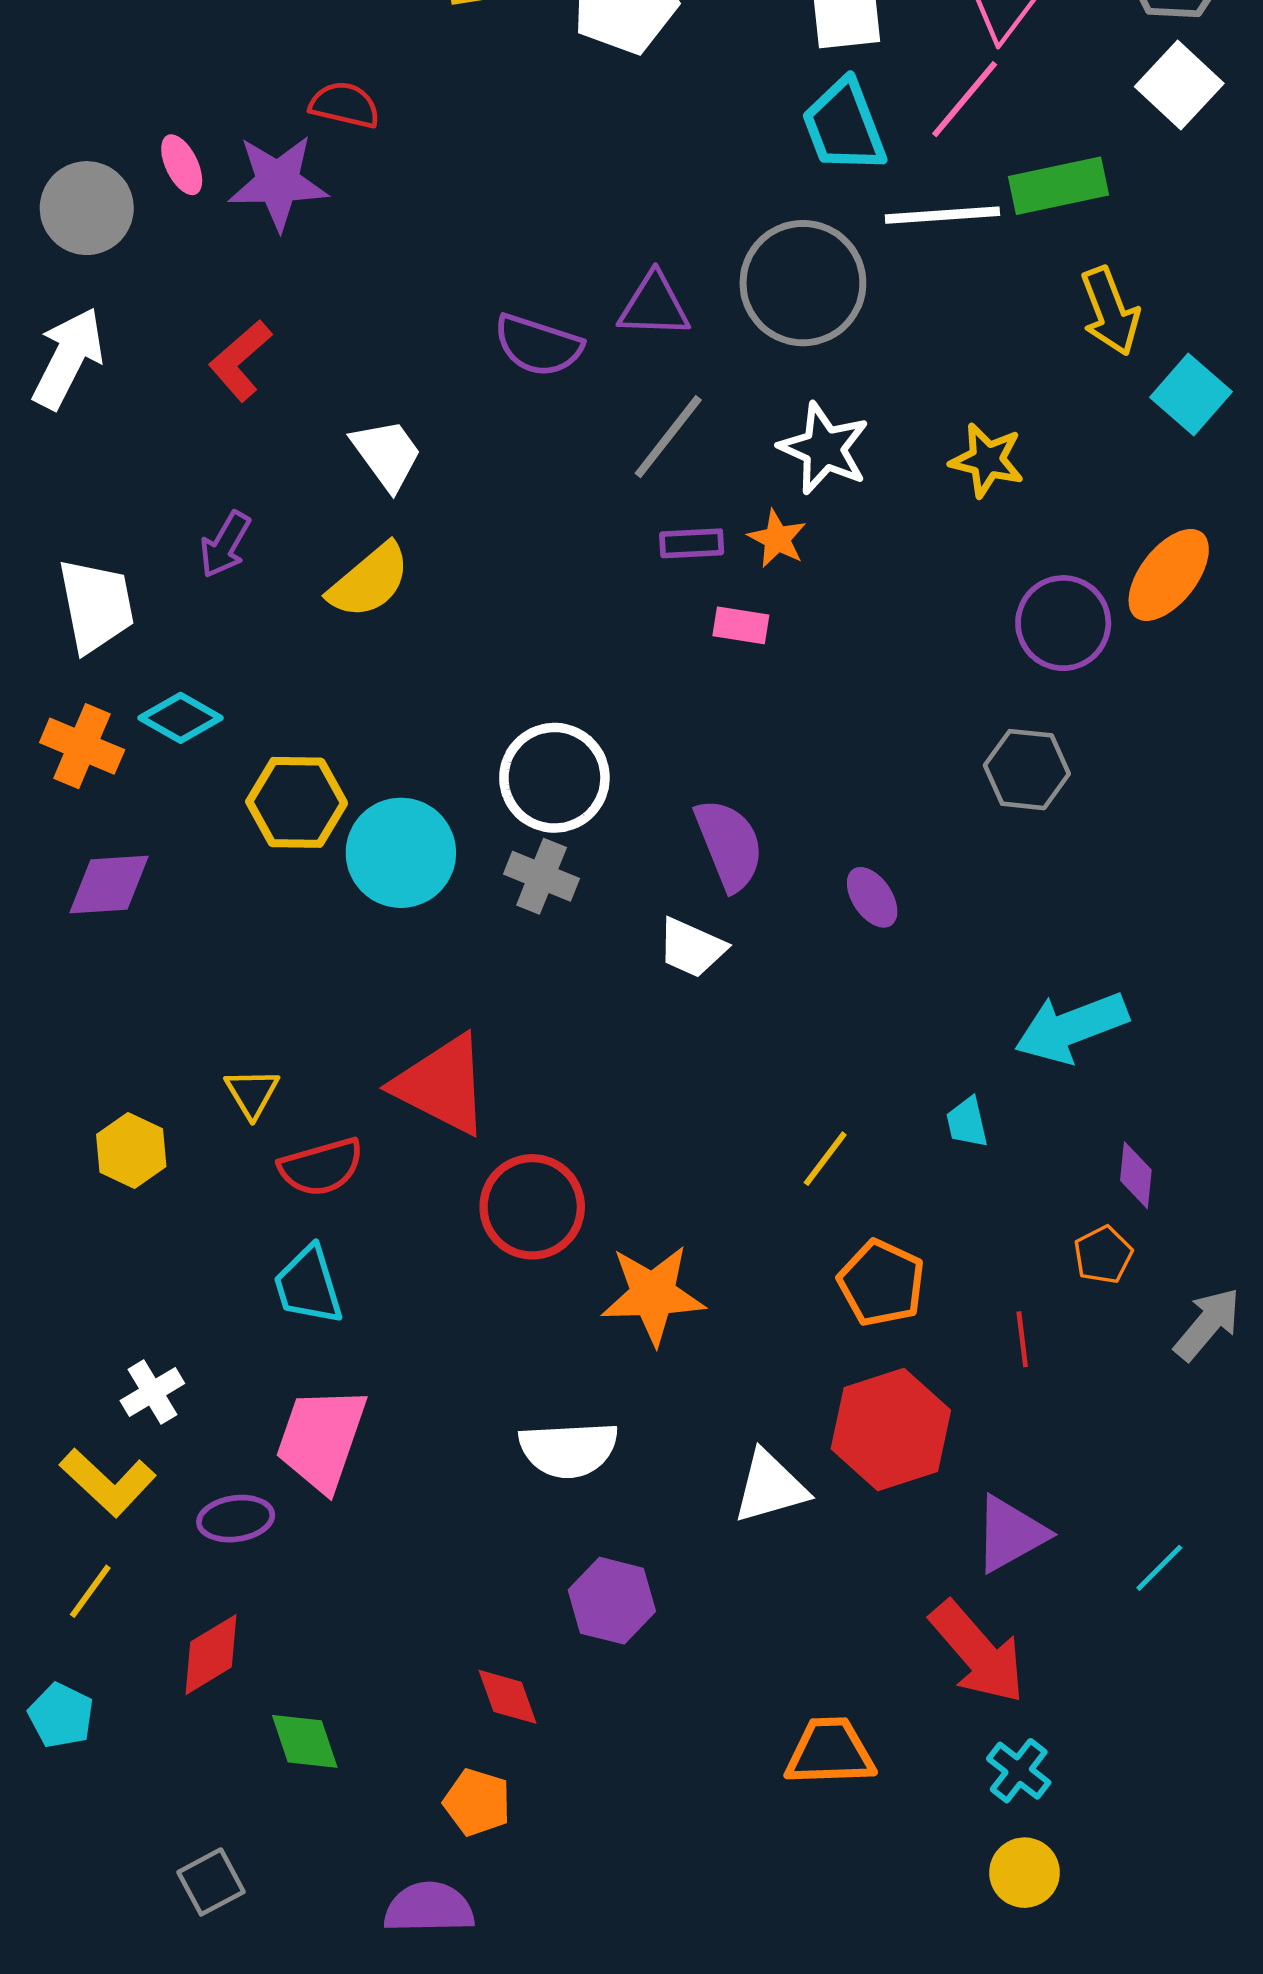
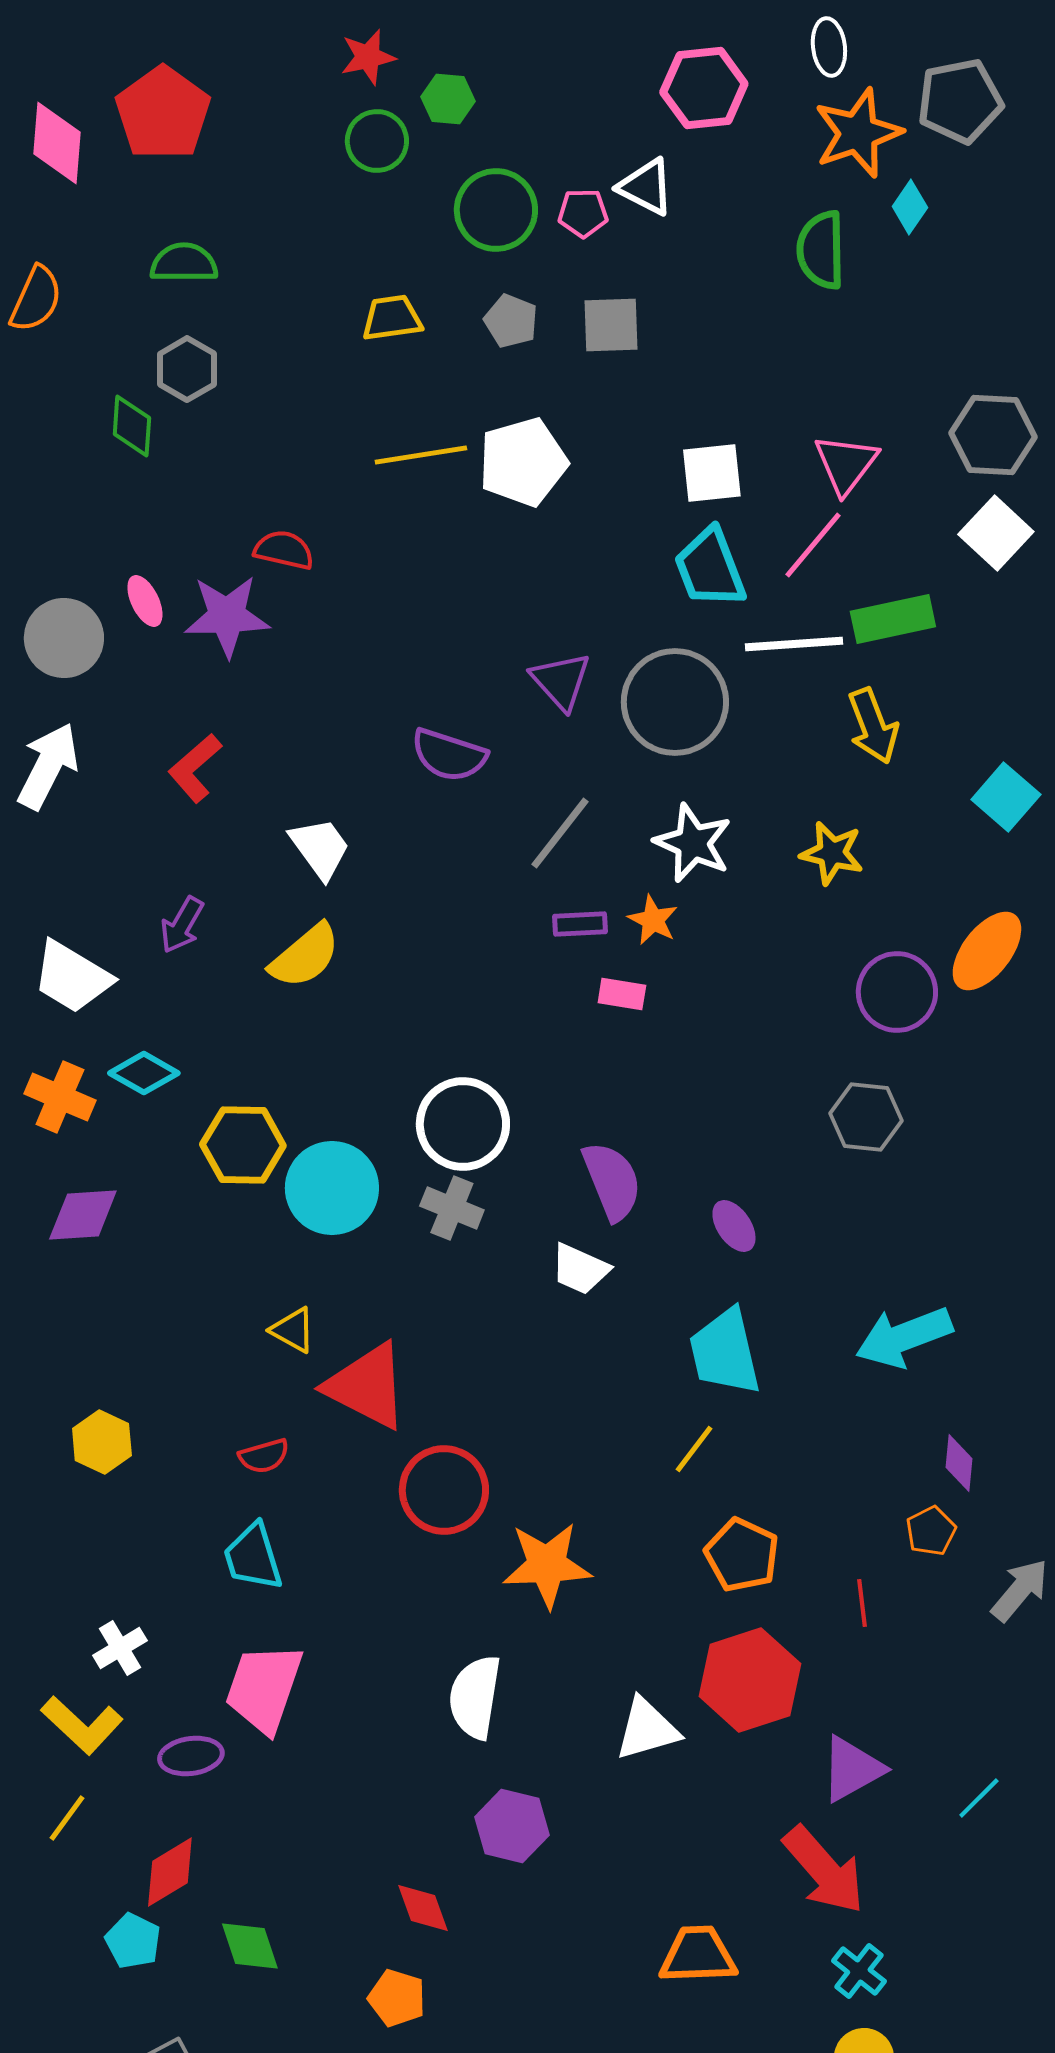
purple triangle: (654, 305) -> (561, 681), moved, turned 46
yellow arrow: (1110, 311) -> (873, 726), moved
white trapezoid: (96, 605) -> (72, 977), turned 132
yellow triangle: (252, 1093) -> (293, 1330), moved, turned -30
cyan trapezoid: (967, 1122) -> (725, 1352), moved, size x2.0
red semicircle: (321, 1167) -> (264, 1456), size x0.7
white semicircle: (569, 1449) -> (475, 1697), turned 102
cyan pentagon: (61, 1716) -> (133, 1941), moved

